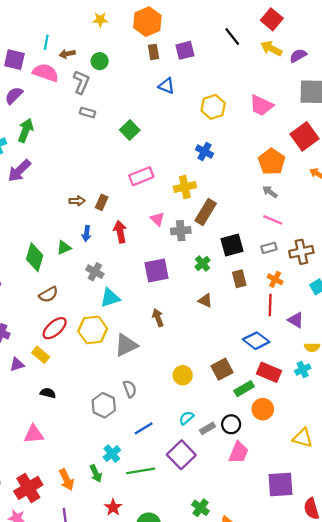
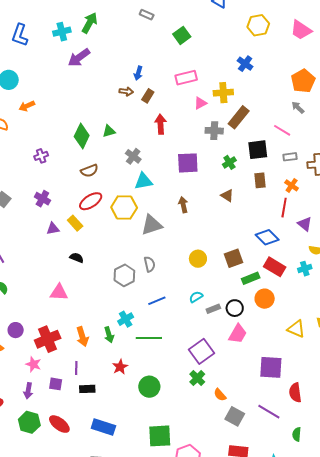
pink triangle: (157, 219) -> (200, 103), moved, turned 40
pink line: (273, 220) -> (282, 130), moved
blue arrow: (87, 233) -> (138, 73), moved
purple square: (181, 455) -> (202, 351), moved

